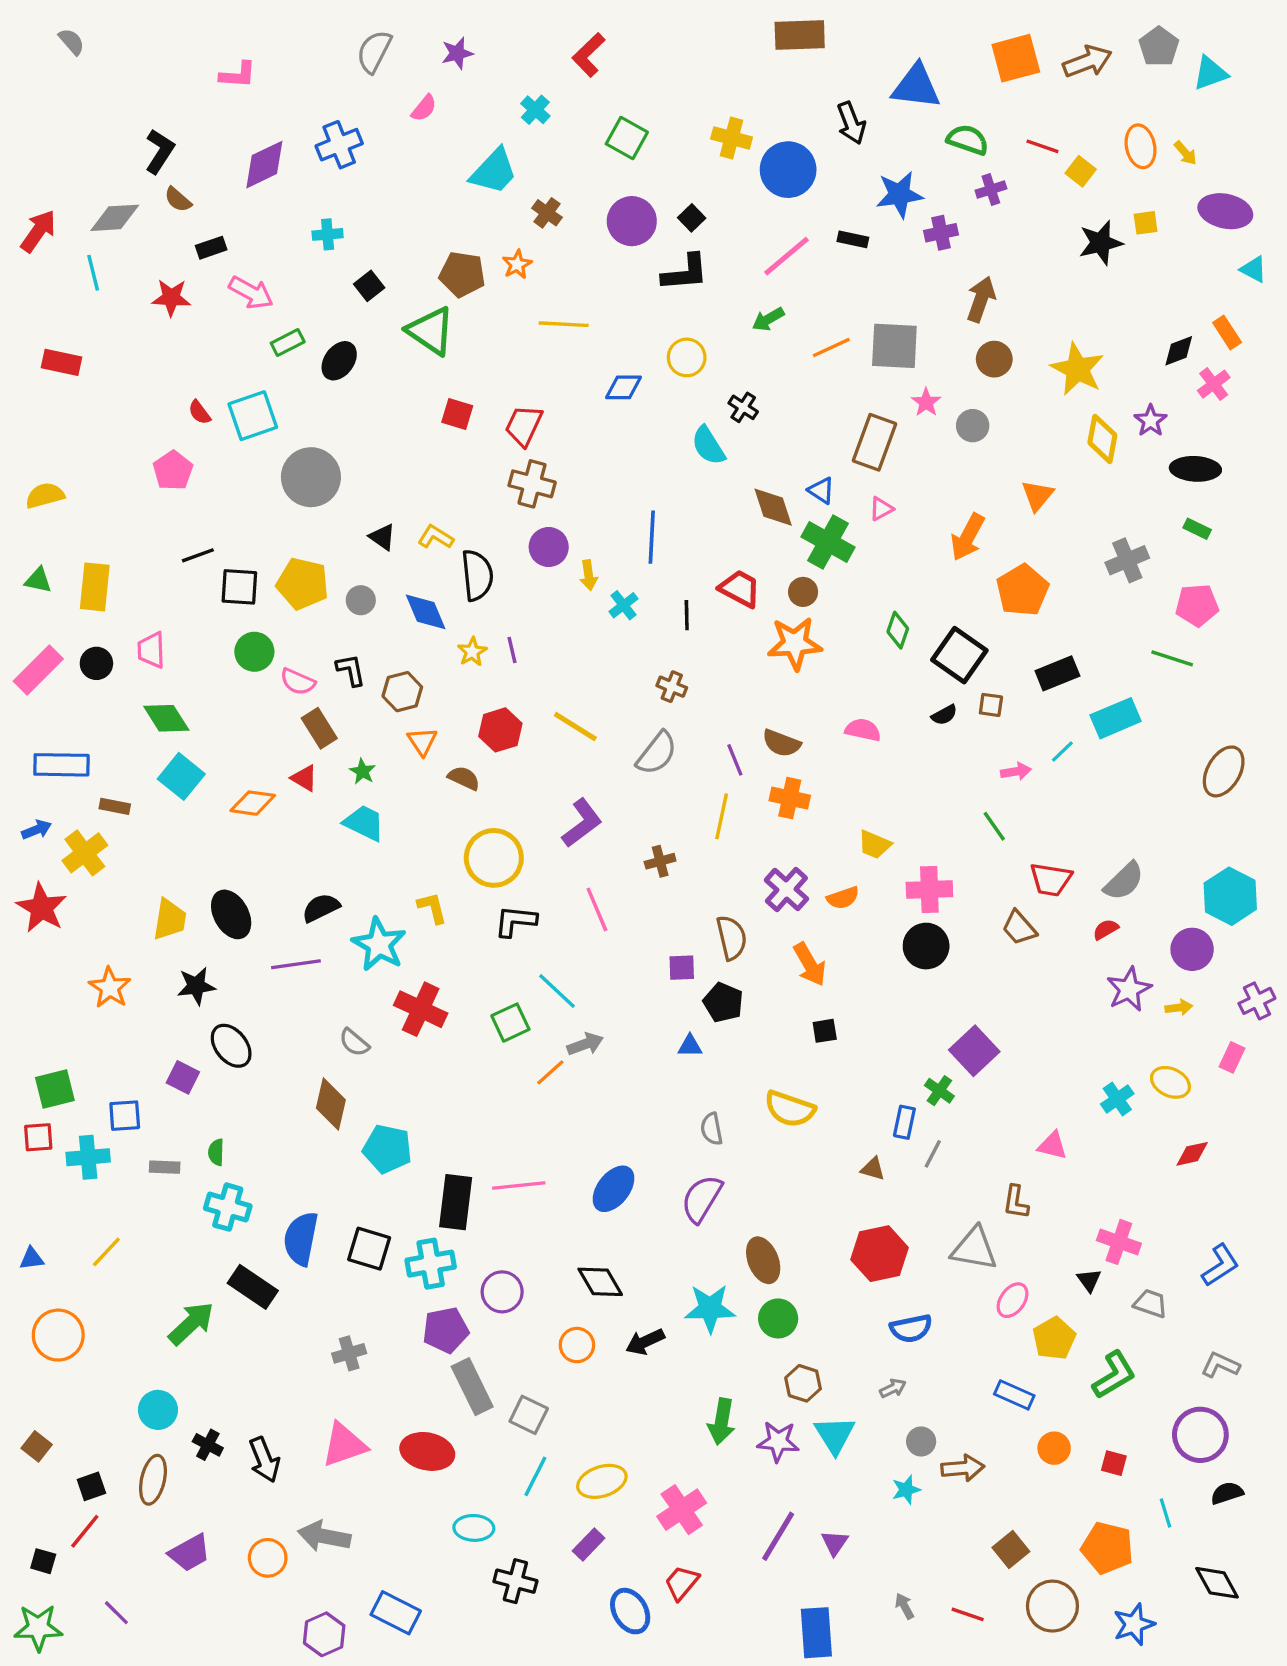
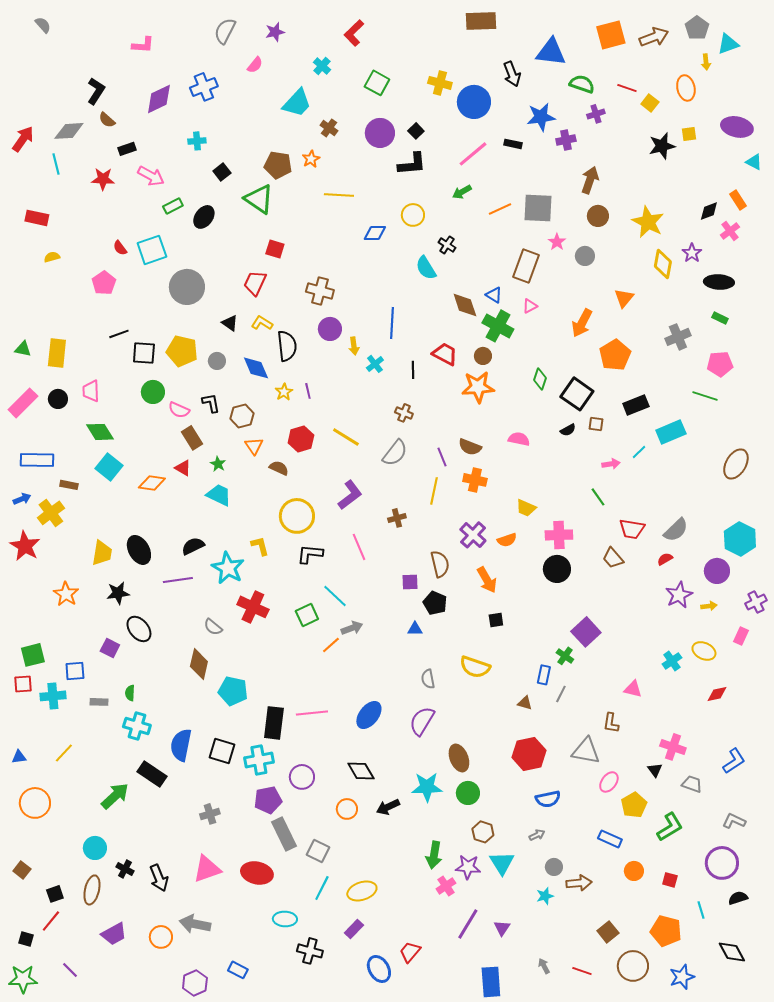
yellow arrow: (1185, 153) -> (706, 62), moved, turned 35
red trapezoid: (524, 426) -> (255, 283), moved
yellow semicircle: (45, 495) -> (52, 257), moved, size x0.7
pink cross: (682, 1510) -> (446, 886), moved, size x0.7
blue rectangle: (396, 1613) -> (238, 970), size x0.7

